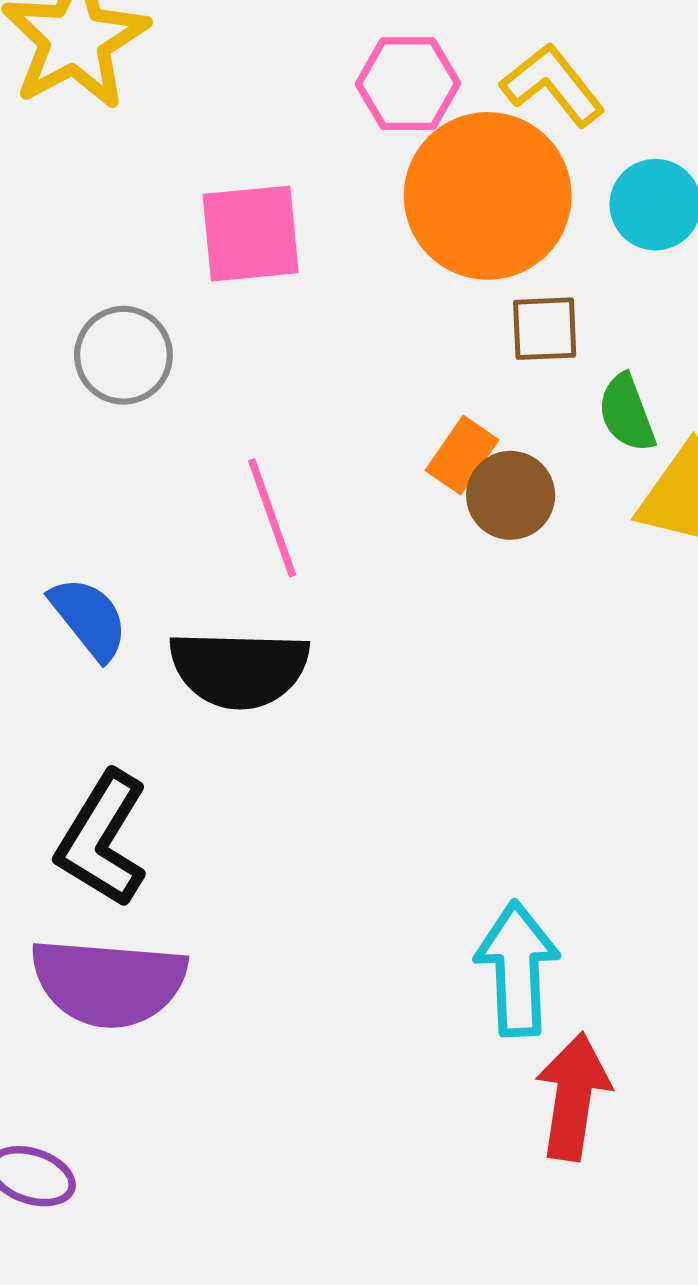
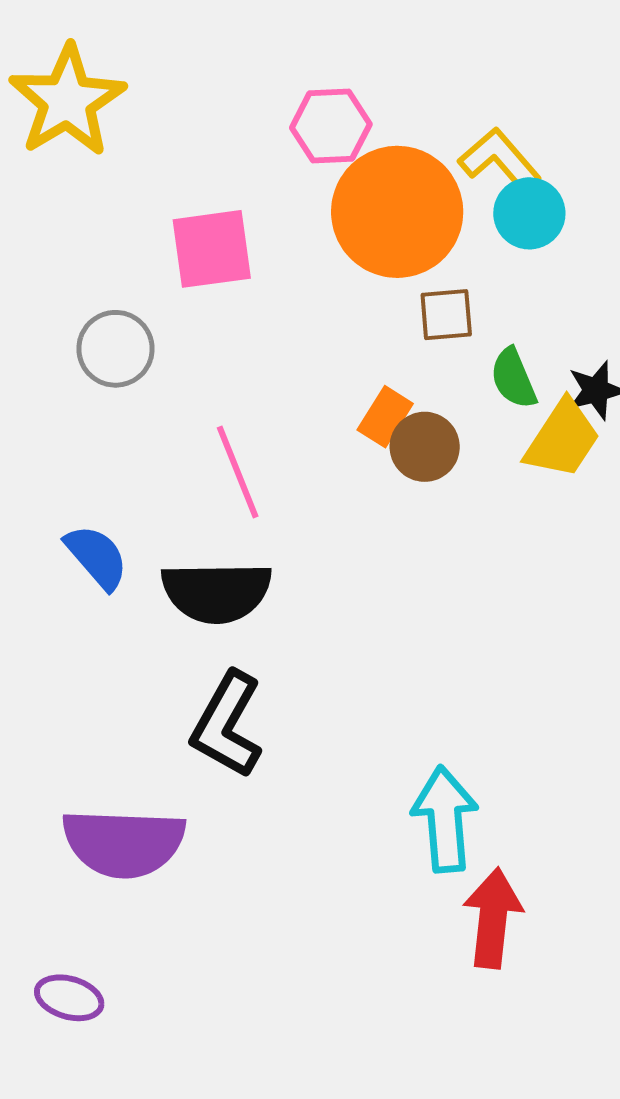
yellow L-shape: (553, 85) -> (500, 160), moved
black L-shape: (102, 839) -> (227, 725), moved

